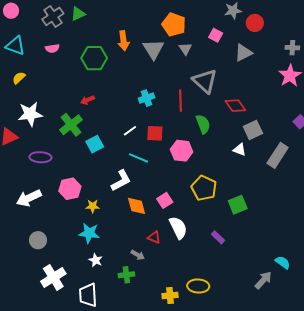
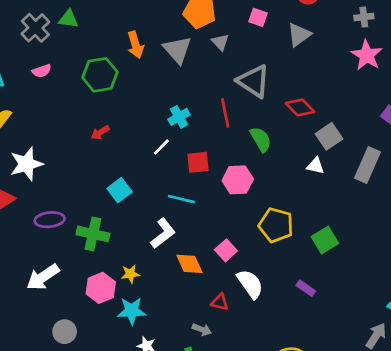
green triangle: (78, 14) -> (68, 19), turned 42
green cross: (71, 125) -> (93, 234), moved, turned -30
white line: (130, 131) -> (161, 147), moved
pink hexagon: (70, 189) -> (101, 288), moved

